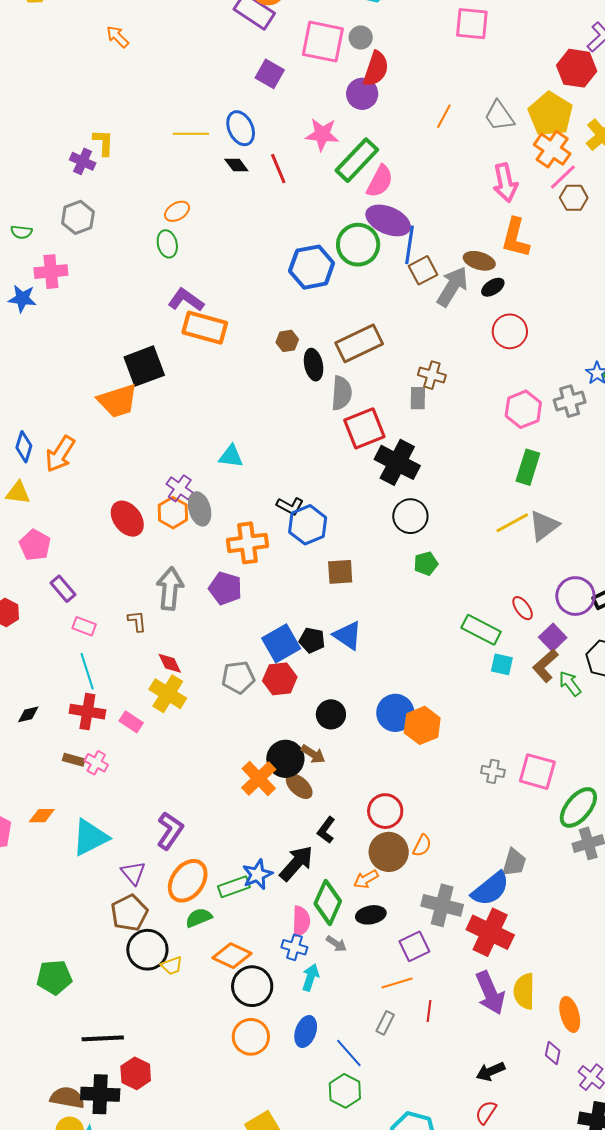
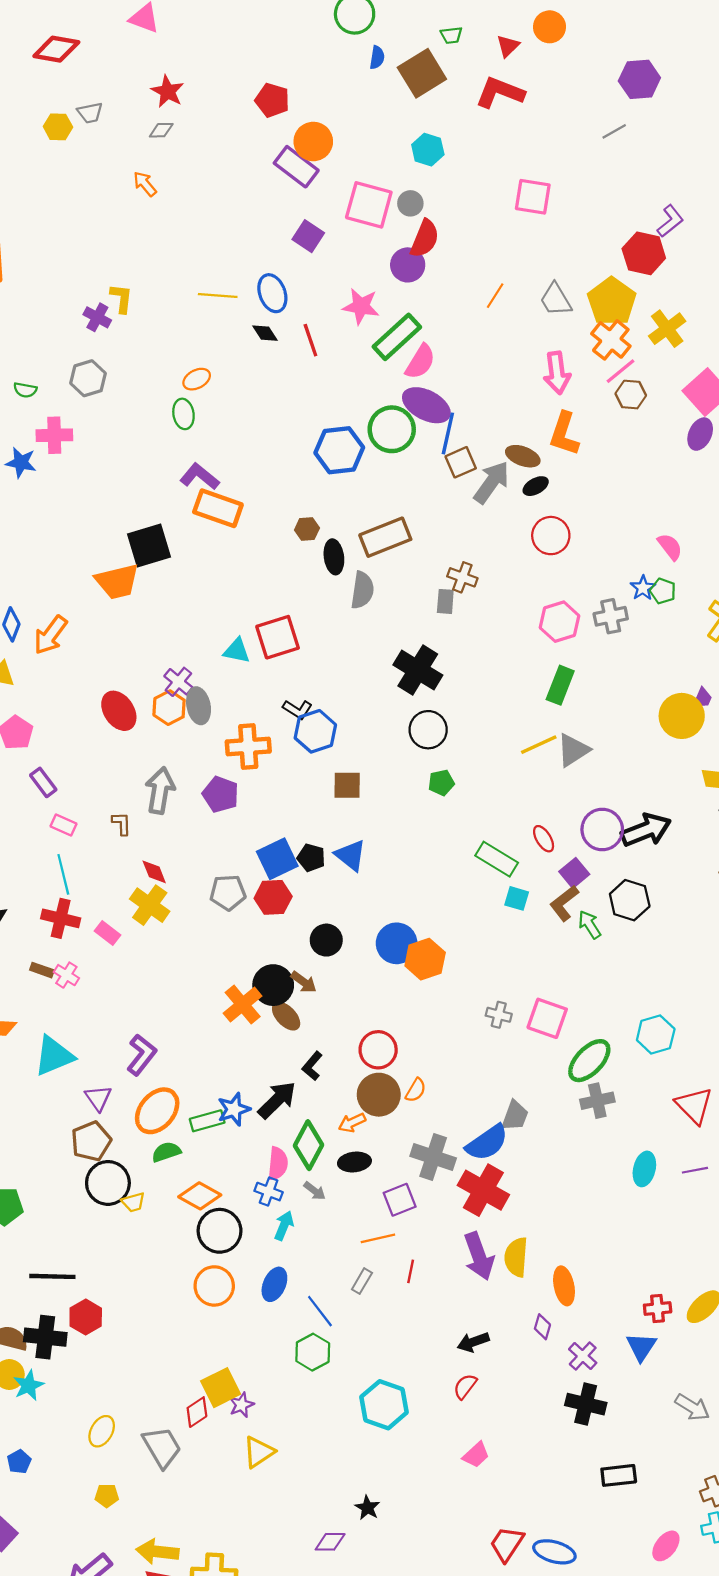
red square: (364, 428) -> (278, 637), moved

